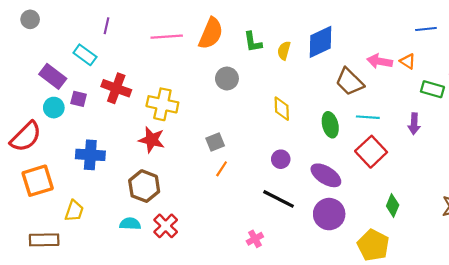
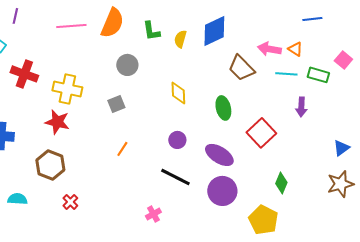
cyan line: (368, 117) -> (286, 74), moved
gray square: (215, 142) -> (116, 104), moved
cyan semicircle: (130, 224) -> (17, 199), moved
red cross: (166, 226) -> (70, 202), size x0.7

